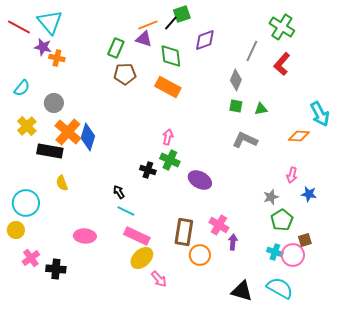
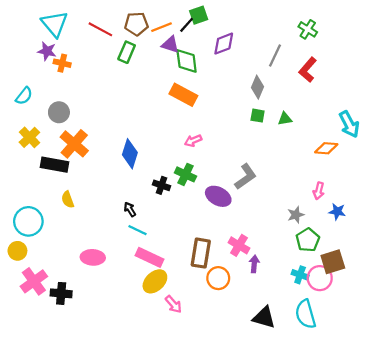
red line: (19, 27) -> (100, 29), moved
green cross: (282, 27) -> (308, 29), size x0.7
purple triangle: (144, 39) -> (170, 45), moved
brown pentagon: (125, 74) -> (136, 24), moved
blue diamond: (88, 137) -> (130, 154), moved
pink arrow: (168, 137) -> (193, 141), moved, turned -126
gray L-shape: (245, 140) -> (246, 177), moved, turned 120
brown square: (305, 240) -> (333, 262), size x1.6
pink cross: (31, 258) -> (34, 281), size x1.4
cyan semicircle: (280, 288) -> (306, 314), turned -136

